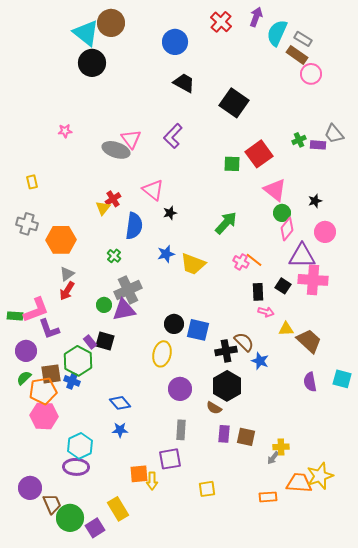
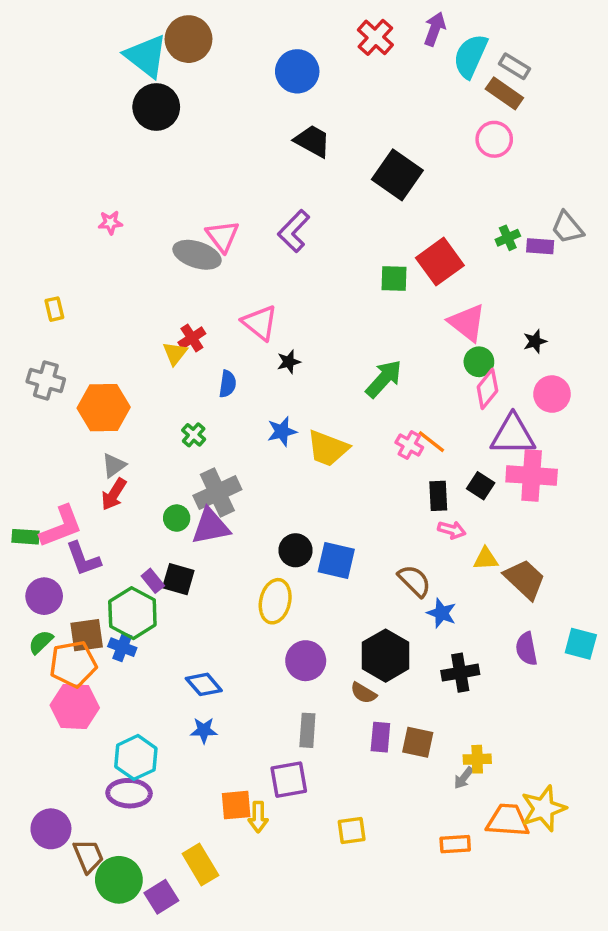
pink circle: (311, 74) -> (494, 139), moved
blue semicircle: (134, 226) -> (228, 384), size x0.6
black cross: (226, 351) -> (460, 673), moved

